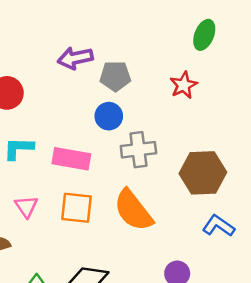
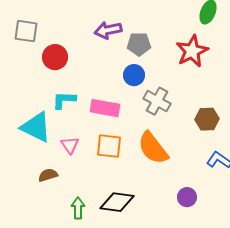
red star: (184, 85) -> (192, 51), size x1.5
gray cross: (138, 150) -> (157, 101), turned 36
brown hexagon: (203, 173) -> (207, 119), size x0.7

